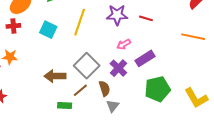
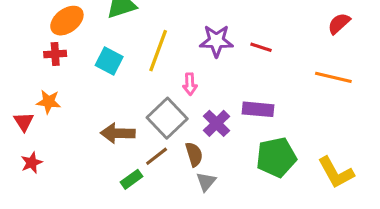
pink arrow: (124, 44) -> (190, 84), moved, turned -64
purple rectangle: (145, 58) -> (258, 109), turned 36
green rectangle: (65, 106) -> (132, 179), turned -40

